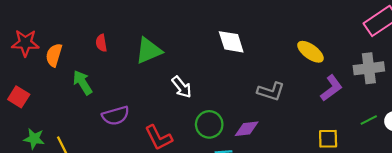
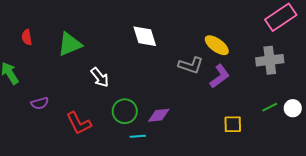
purple L-shape: (331, 88) -> (220, 76), moved
gray L-shape: (271, 91) -> (191, 65), moved
purple semicircle: (116, 116) -> (40, 103), size x0.7

